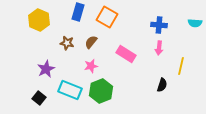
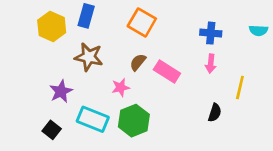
blue rectangle: (78, 12) -> (86, 16), moved
brown semicircle: (91, 42) -> (138, 62), moved
brown star: (67, 43) -> (89, 57), size x1.5

